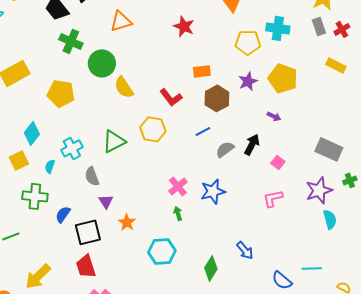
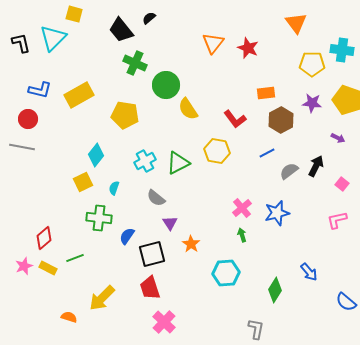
orange triangle: (121, 21) -> (213, 43), moved, turned -35
purple star: (248, 81) -> (312, 103), turned 30
cyan cross: (72, 148) -> (145, 161), moved
gray semicircle: (92, 176) -> (156, 198), turned -30

